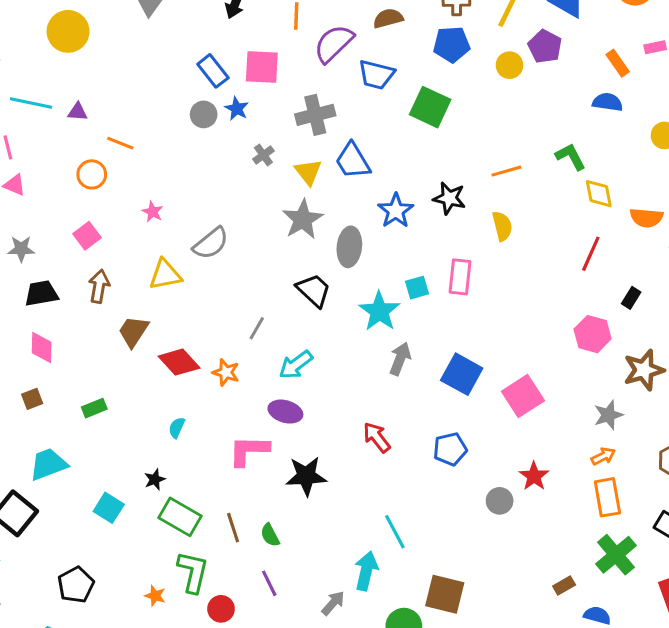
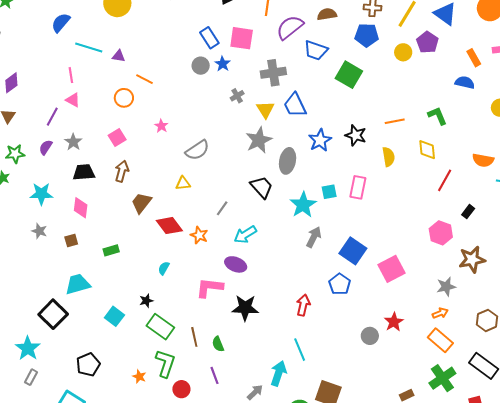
yellow diamond: (599, 194) -> (427, 150), moved
gray star: (21, 249) -> (73, 142), turned 30
yellow triangle: (165, 275) -> (183, 183), moved, size x0.7
red arrow: (377, 437) -> (303, 305), moved, turned 45
blue pentagon: (450, 449) -> (340, 284), moved, turned -30
orange rectangle: (607, 497) -> (440, 340), turned -45

